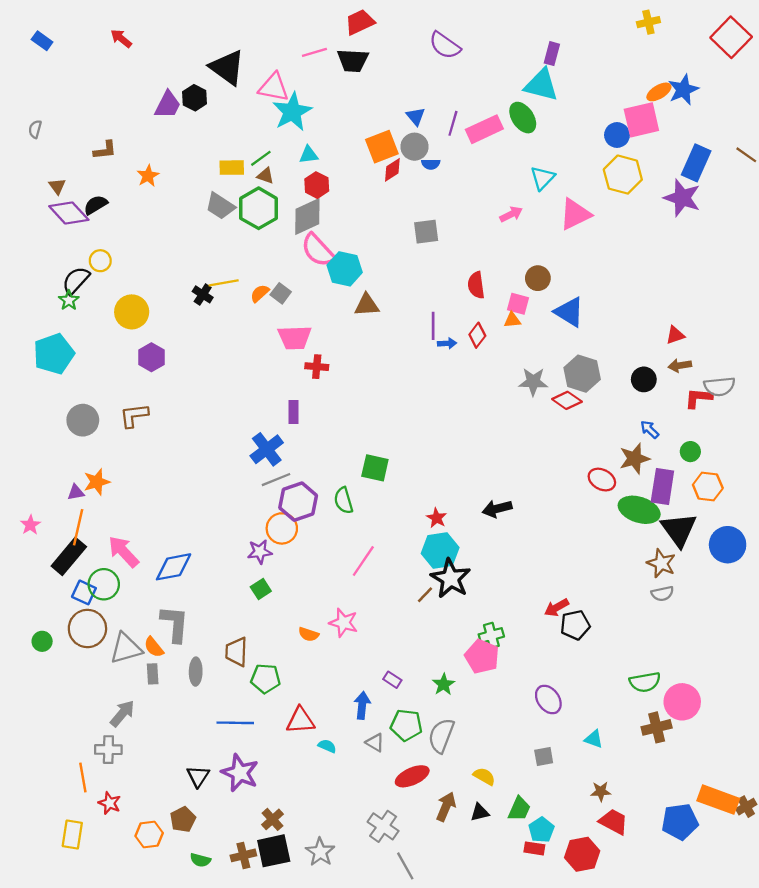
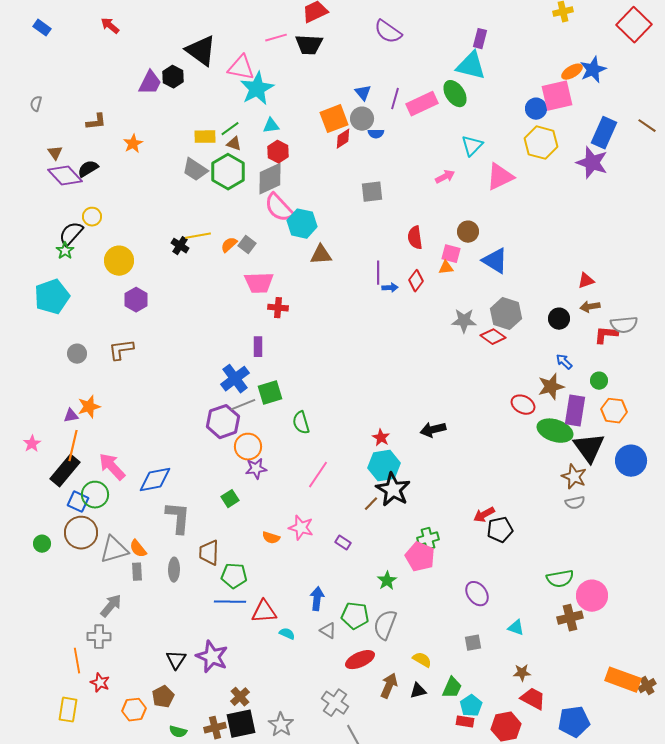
gray circle: (83, 420) -> (77, 354), size x0.7
green square: (375, 468) -> (270, 393), moved, turned -30
purple hexagon: (298, 502) -> (223, 422), moved
purple star: (260, 552) -> (256, 469), moved
gray L-shape: (175, 624) -> (178, 518), moved
purple rectangle: (392, 680) -> (343, 543), moved
blue line: (235, 723) -> (230, 602), moved
blue pentagon: (680, 822) -> (574, 722), moved

